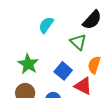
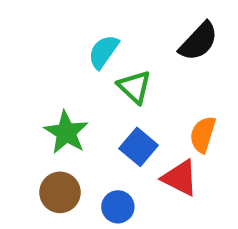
green triangle: (78, 42) -> (134, 87), moved

